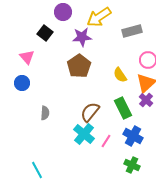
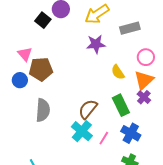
black square: (45, 33) -> (43, 20), moved
purple star: (82, 37) -> (96, 44), moved
brown pentagon: (79, 66) -> (41, 69), moved, turned 30
gray semicircle: (45, 113) -> (43, 110), size x1.6

